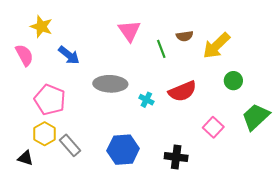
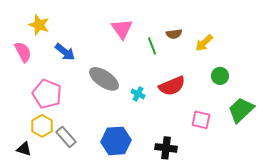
yellow arrow: (216, 46) -> (204, 43), size x0.7
gray ellipse: (110, 84) -> (104, 79), turned 32
pink square: (213, 127) -> (201, 120), turned -30

